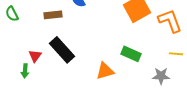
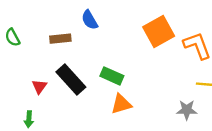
green rectangle: (131, 54) -> (112, 76), moved
green arrow: (25, 71) -> (29, 119), moved

